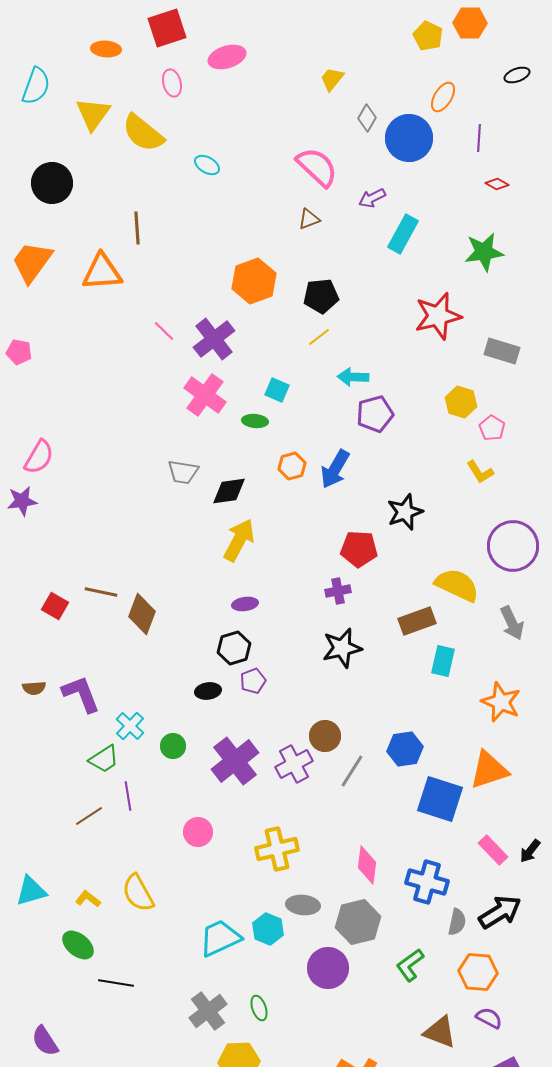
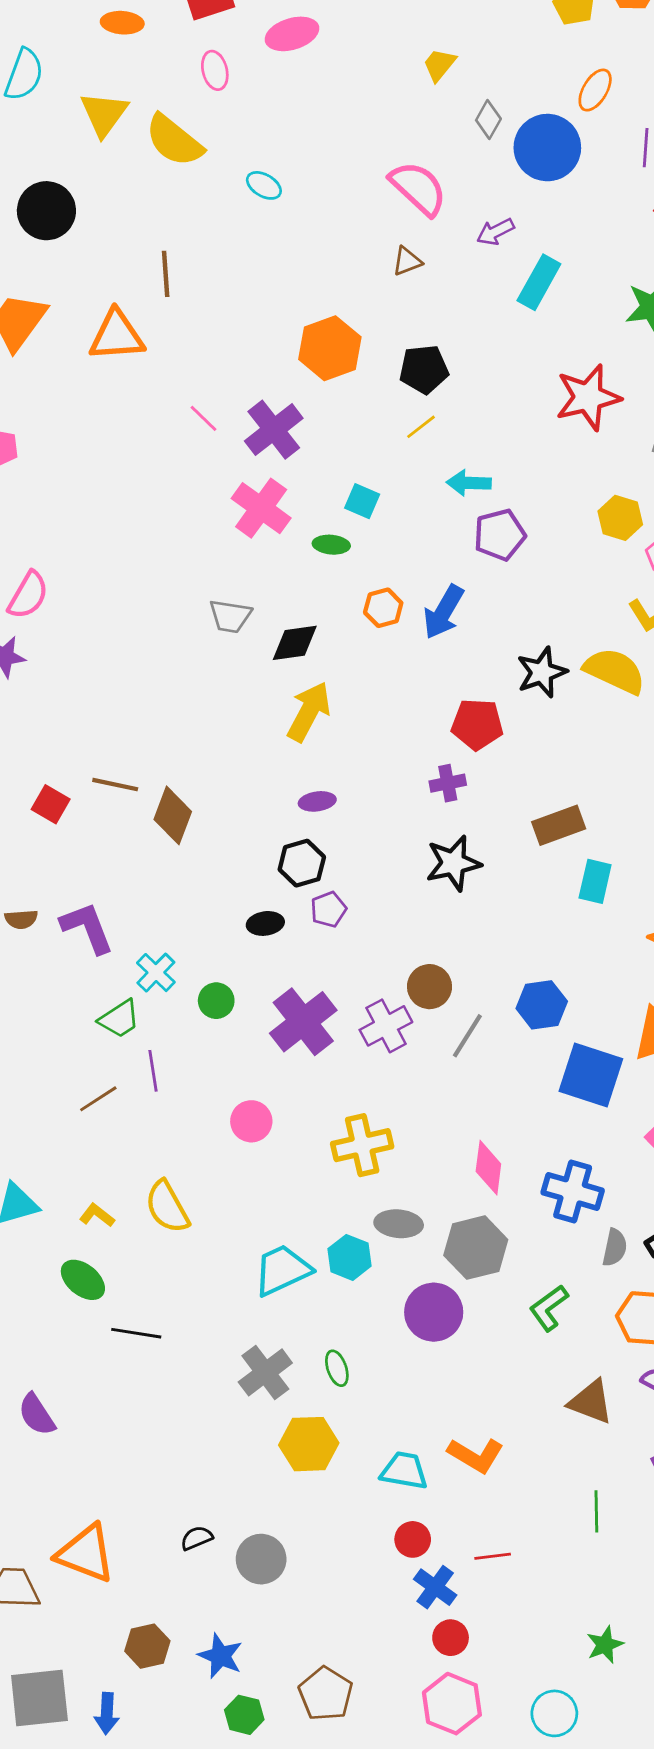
yellow semicircle: (457, 585) -> (615, 671), moved

